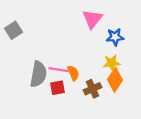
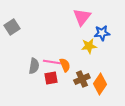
yellow star: (112, 63) -> (89, 46), moved
gray semicircle: (38, 74) -> (34, 66), size x0.7
orange diamond: (115, 80) -> (100, 84), moved

